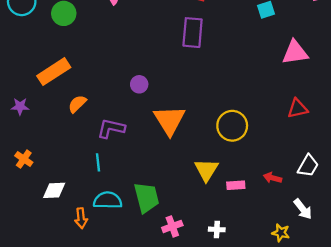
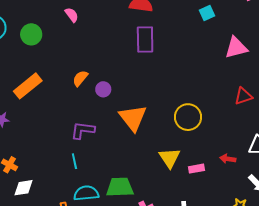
orange semicircle: (77, 104) -> (80, 78), moved
white diamond: (54, 190) -> (24, 188), moved
green trapezoid: (147, 197) -> (120, 187), turned -72

